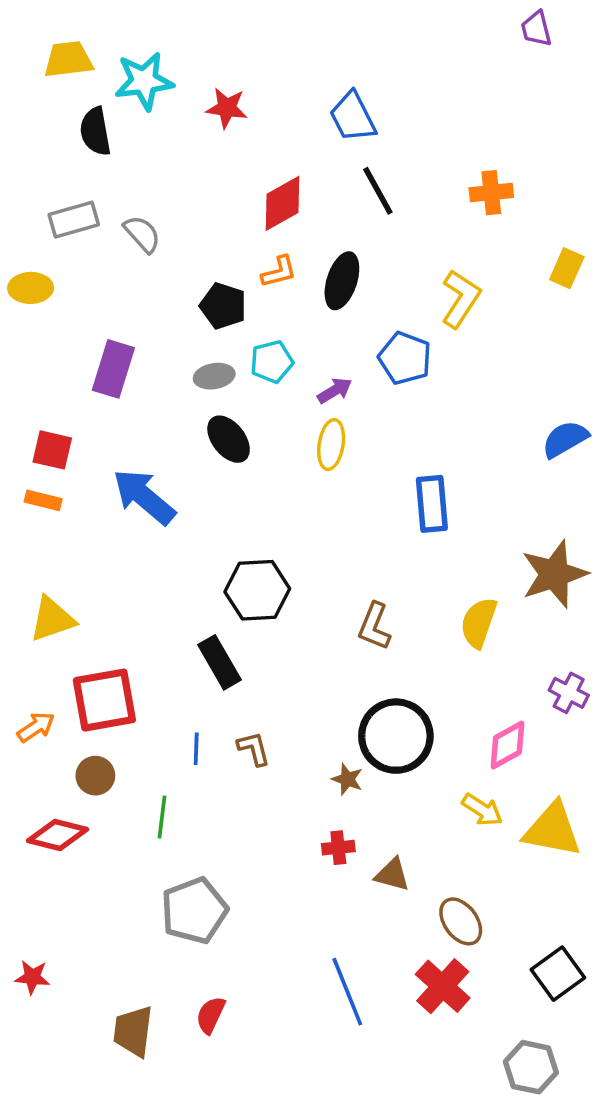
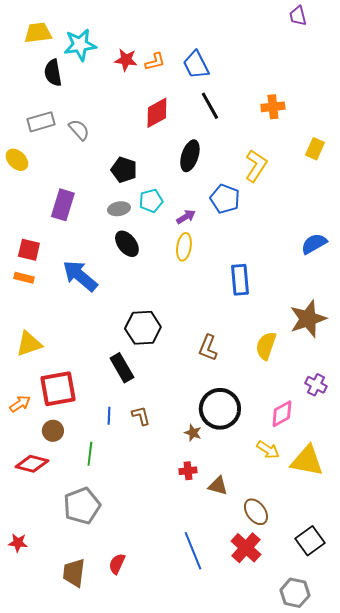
orange L-shape: (279, 272) -> (155, 62), moved
yellow ellipse: (31, 288) -> (17, 160), turned 45
gray pentagon: (194, 911) -> (82, 506), moved

